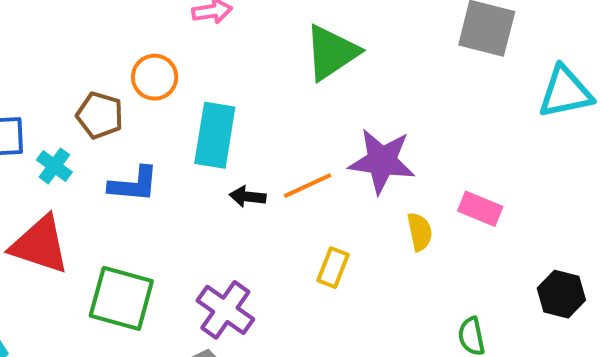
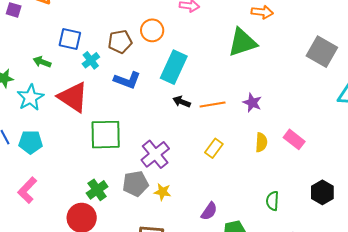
brown pentagon: (100, 115) -> (120, 42), turned 30
purple star: (382, 161) -> (252, 103), size x0.6
green square: (121, 298) -> (106, 135), turned -32

